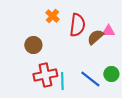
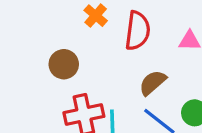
brown semicircle: (95, 37) -> (153, 83), moved

